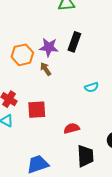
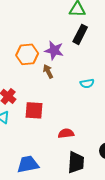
black rectangle: (74, 42) -> (80, 34), moved
cyan semicircle: (92, 87) -> (87, 83), moved

